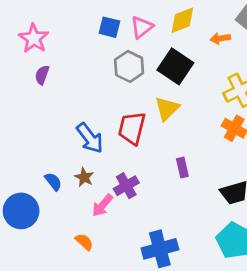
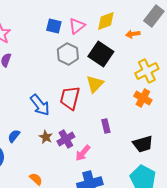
brown star: (84, 177) -> (46, 137), moved
blue semicircle: (53, 182) -> (14, 136), turned -104
pink arrow: (102, 205) -> (83, 153), moved

